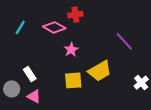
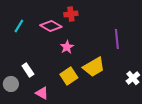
purple line: (124, 41) -> (117, 39), turned 36
yellow square: (73, 80) -> (69, 76), turned -30
pink triangle: (34, 96) -> (42, 93), moved

